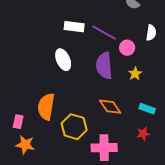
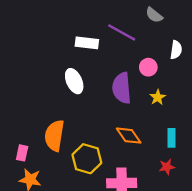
purple line: (104, 33) -> (122, 32), moved
cyan rectangle: (147, 109) -> (171, 138), turned 70

